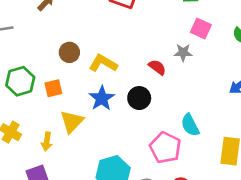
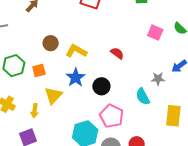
pink square: (201, 28) -> (155, 33), moved
gray star: (183, 53) -> (158, 79), moved
black circle: (139, 98) -> (101, 86), moved
pink pentagon: (165, 148) -> (112, 116), moved

